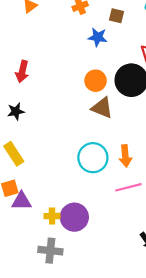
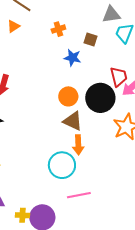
orange arrow: (125, 156) -> (78, 145), moved
pink line: (128, 187) -> (79, 195), moved

